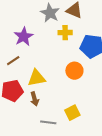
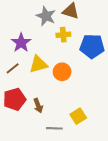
orange circle: (74, 71) -> (62, 72), moved
yellow triangle: (37, 78) -> (38, 64), moved

